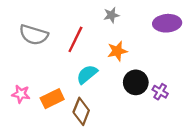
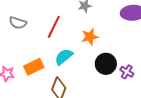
gray semicircle: (34, 35) -> (18, 23), size x0.7
orange rectangle: (52, 99) -> (34, 67), moved

